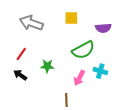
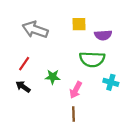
purple semicircle: (103, 28) -> (103, 35), moved
green semicircle: (83, 50) -> (92, 59), turned 30
pink arrow: (79, 78) -> (76, 90), moved

